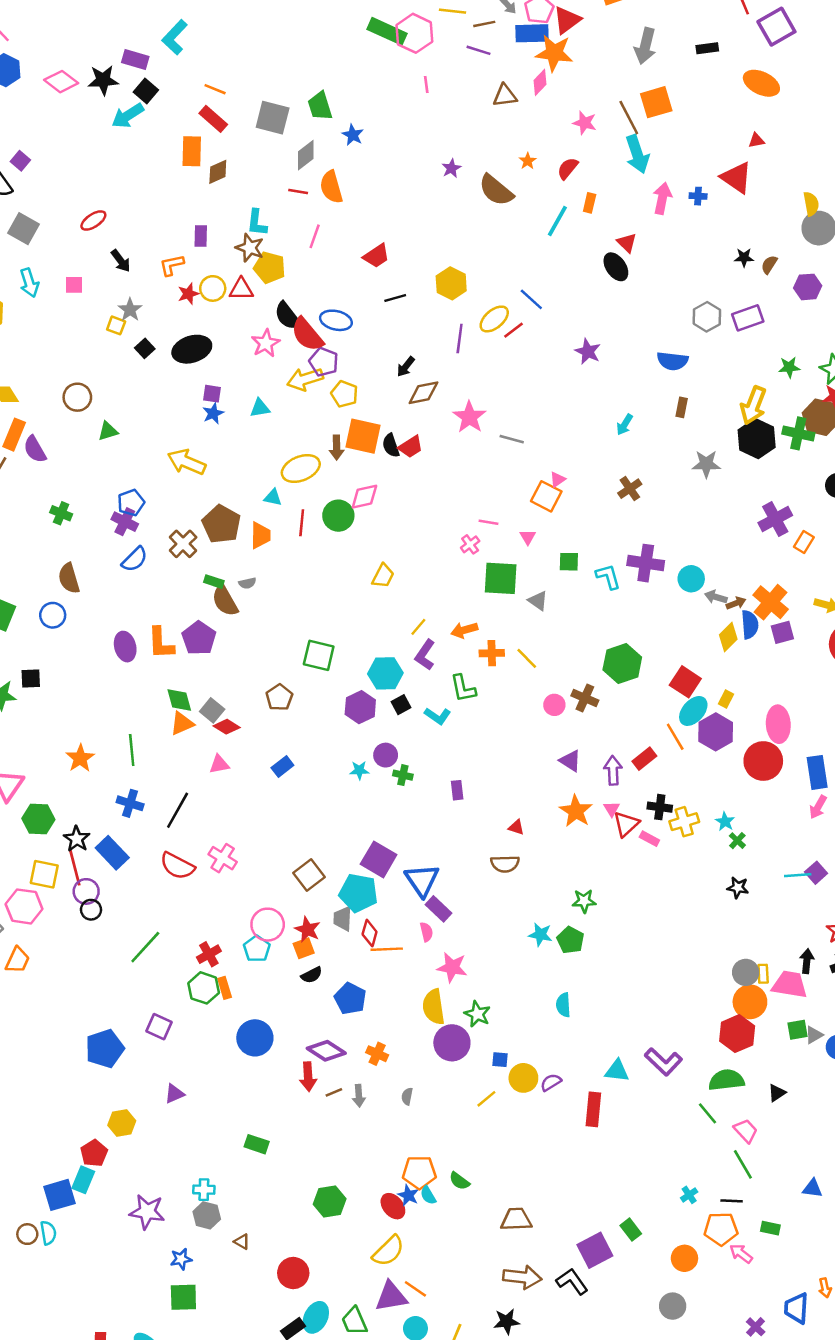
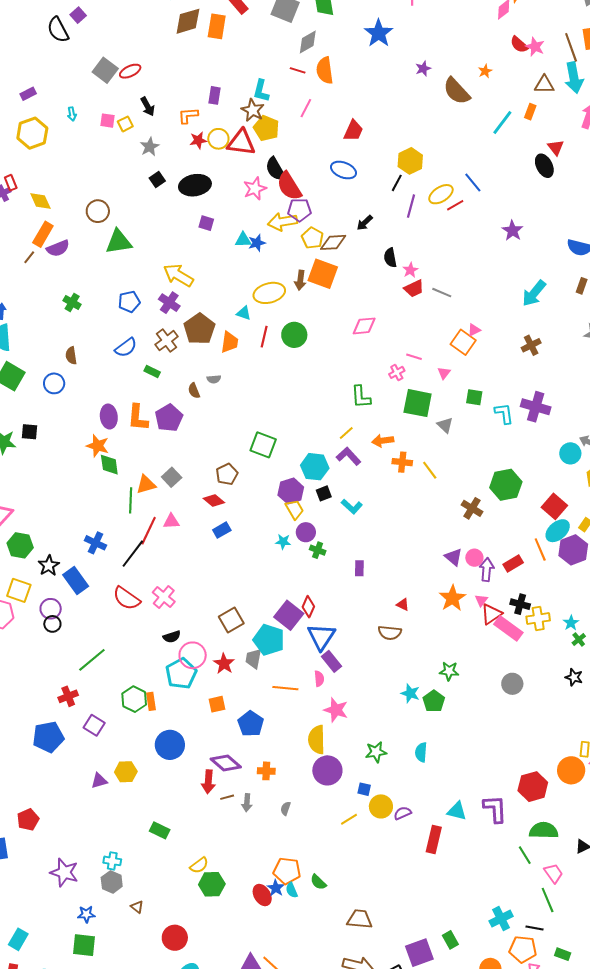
brown triangle: (505, 96) -> (544, 85), moved
blue star: (353, 135) -> (379, 33), moved, size x1.6
red semicircle: (568, 168) -> (519, 45), moved, turned -96
brown diamond: (218, 172) -> (188, 21), moved, size x1.4
gray square: (23, 229) -> (105, 70), moved
red trapezoid: (376, 256) -> (353, 131), turned -40
cyan arrow: (29, 283) -> (72, 114), size x0.6
red triangle: (241, 289) -> (241, 142), size x1.4
black line: (395, 298) -> (397, 183), moved, turned -54
blue ellipse: (336, 320) -> (343, 170), moved
yellow square: (116, 325) -> (125, 124), moved, turned 35
purple pentagon: (324, 362) -> (299, 210), turned -30
brown diamond: (423, 393) -> (333, 242), moved
blue star: (213, 413) -> (257, 243), moved
pink star: (469, 417) -> (410, 270), size x0.6
cyan arrow: (625, 425) -> (534, 293), size x1.6
green triangle: (108, 431) -> (119, 242), size x1.6
black semicircle: (391, 445) -> (390, 258), moved
red trapezoid: (411, 447) -> (414, 289), moved
purple semicircle: (35, 449) -> (58, 248), turned -90
pink diamond: (364, 497) -> (364, 326), moved
purple cross: (125, 522) -> (169, 303), moved
yellow trapezoid: (383, 576) -> (294, 509), moved, turned -65
brown semicircle: (69, 578) -> (71, 356), size x0.7
cyan circle: (691, 579) -> (570, 453), moved
green rectangle: (214, 582) -> (152, 372), moved
brown semicircle: (225, 601) -> (194, 391), size x0.6
purple L-shape: (425, 655) -> (349, 456), turned 95
green L-shape: (463, 688) -> (361, 397), moved
green diamond: (179, 700) -> (109, 465), moved
pink circle: (554, 705) -> (474, 558), moved
red diamond: (227, 727) -> (214, 500), moved
green line: (132, 750) -> (131, 500), moved
orange star: (80, 758) -> (98, 446), moved, turned -30
pink rectangle: (649, 839) -> (508, 628), size x1.8
red line: (75, 867) -> (149, 531), moved, turned 32
red diamond: (370, 933) -> (308, 607), moved
orange square: (304, 948) -> (217, 704), moved
cyan pentagon: (257, 949) -> (181, 673), size x1.4
red cross: (209, 954) -> (68, 696), moved
gray circle: (746, 972) -> (512, 684), moved
black semicircle: (312, 975) -> (172, 637), moved
green star: (477, 1014) -> (376, 752), moved, turned 30
red hexagon: (737, 1034) -> (533, 787), moved
orange cross: (377, 1054) -> (266, 771), turned -30
purple L-shape: (663, 1062) -> (495, 809), turned -144
yellow hexagon: (122, 1123) -> (126, 772), moved
cyan rectangle: (83, 1180) -> (18, 939), moved
cyan cross: (689, 1195) -> (501, 919), size x1.6
yellow semicircle: (388, 1251) -> (199, 865), moved, size x0.7

